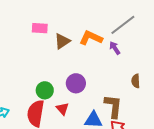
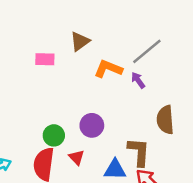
brown triangle: (62, 41) -> (80, 41), moved
brown semicircle: (136, 81) -> (165, 120), size x1.6

